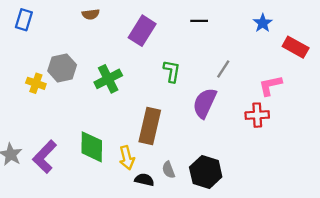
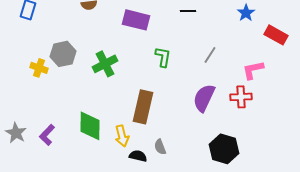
purple rectangle: (142, 31) -> (136, 20), turned 72
purple semicircle: (205, 103) -> (204, 98), moved
purple L-shape: (45, 157) -> (47, 135), size x0.7
black hexagon: (206, 172) -> (224, 149), moved

